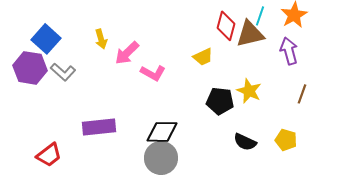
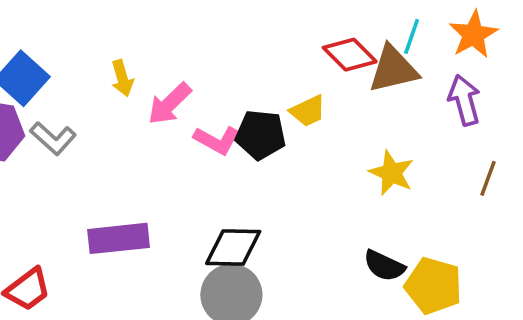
red diamond: (226, 26) -> (350, 55), turned -60
black pentagon: (220, 101) -> (261, 135), moved
yellow pentagon: (286, 140) -> (433, 286), moved, size x1.4

